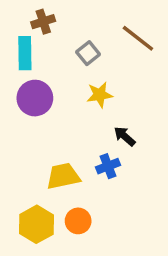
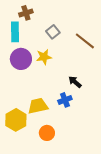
brown line: (138, 38) -> (85, 41), moved
yellow star: (100, 95) -> (44, 57), moved
yellow hexagon: (37, 224) -> (16, 120), moved

